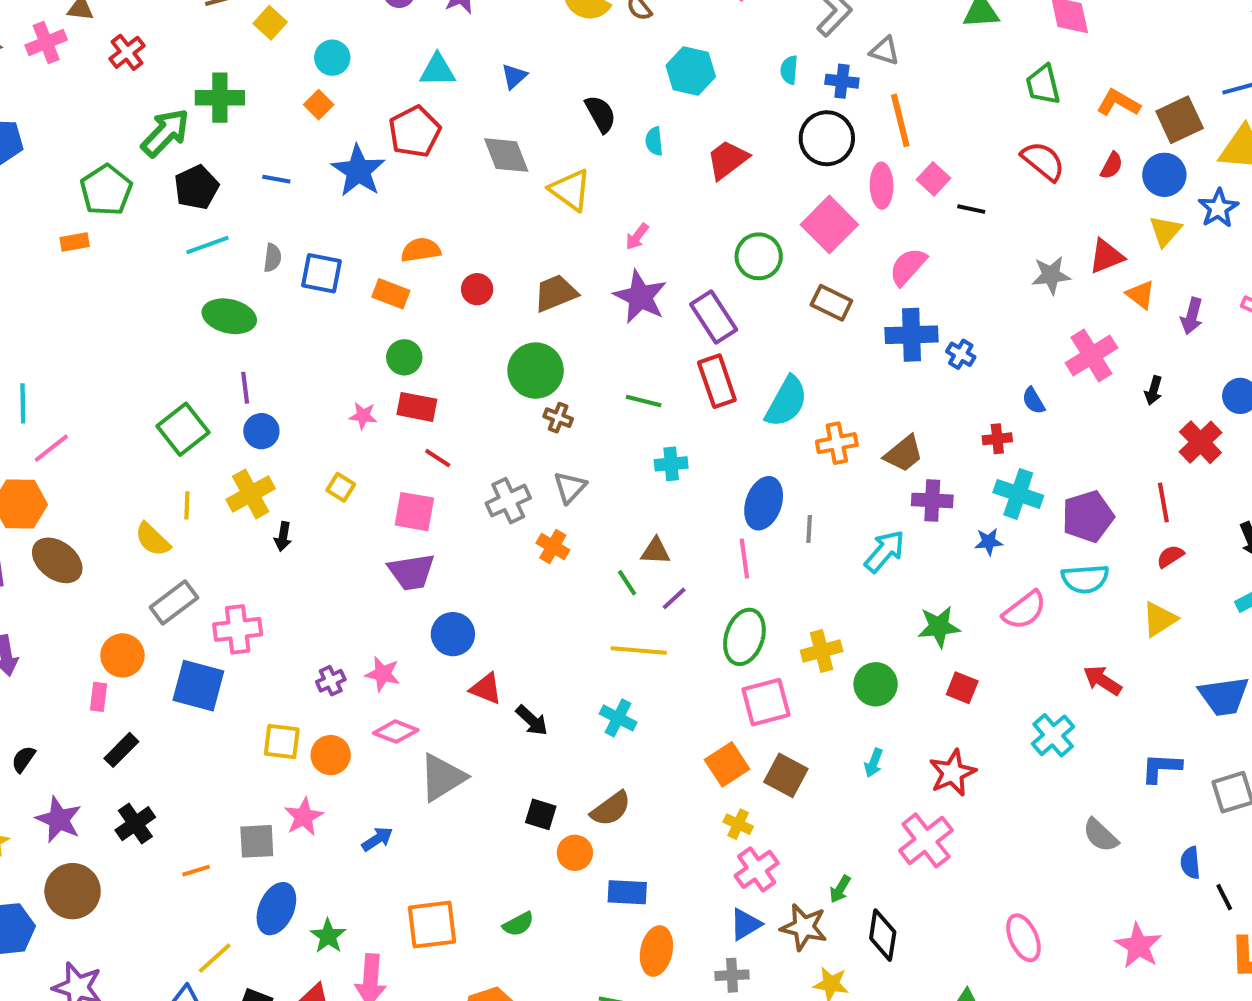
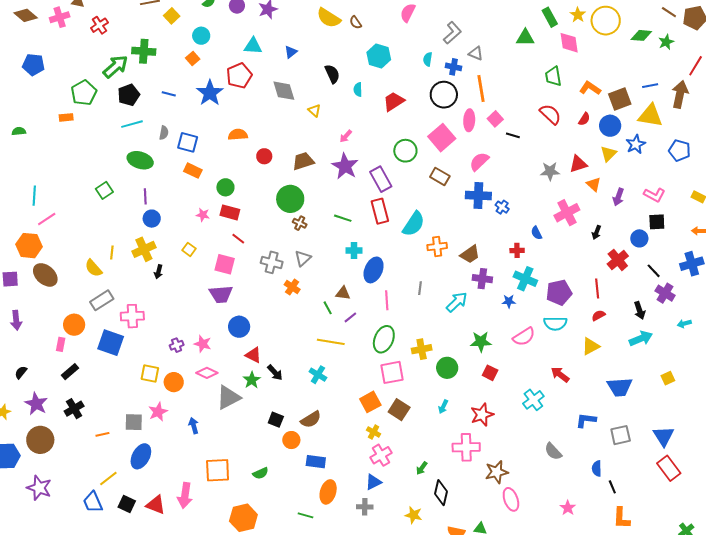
yellow triangle: (570, 190) -> (314, 110), size x0.6
orange rectangle: (391, 294) -> (193, 171), moved
green square: (183, 429) -> (104, 190), moved, size x0.7
gray cross: (508, 501) -> (272, 262), turned 35
blue ellipse: (764, 503) -> (374, 270), moved
blue arrow: (377, 839) -> (194, 426), turned -77
pink cross: (926, 840) -> (466, 447), turned 32
brown star: (804, 927) -> (497, 472), moved, turned -30
green star: (328, 936) -> (252, 380), moved
pink star: (1138, 946) -> (568, 508), size x0.7

